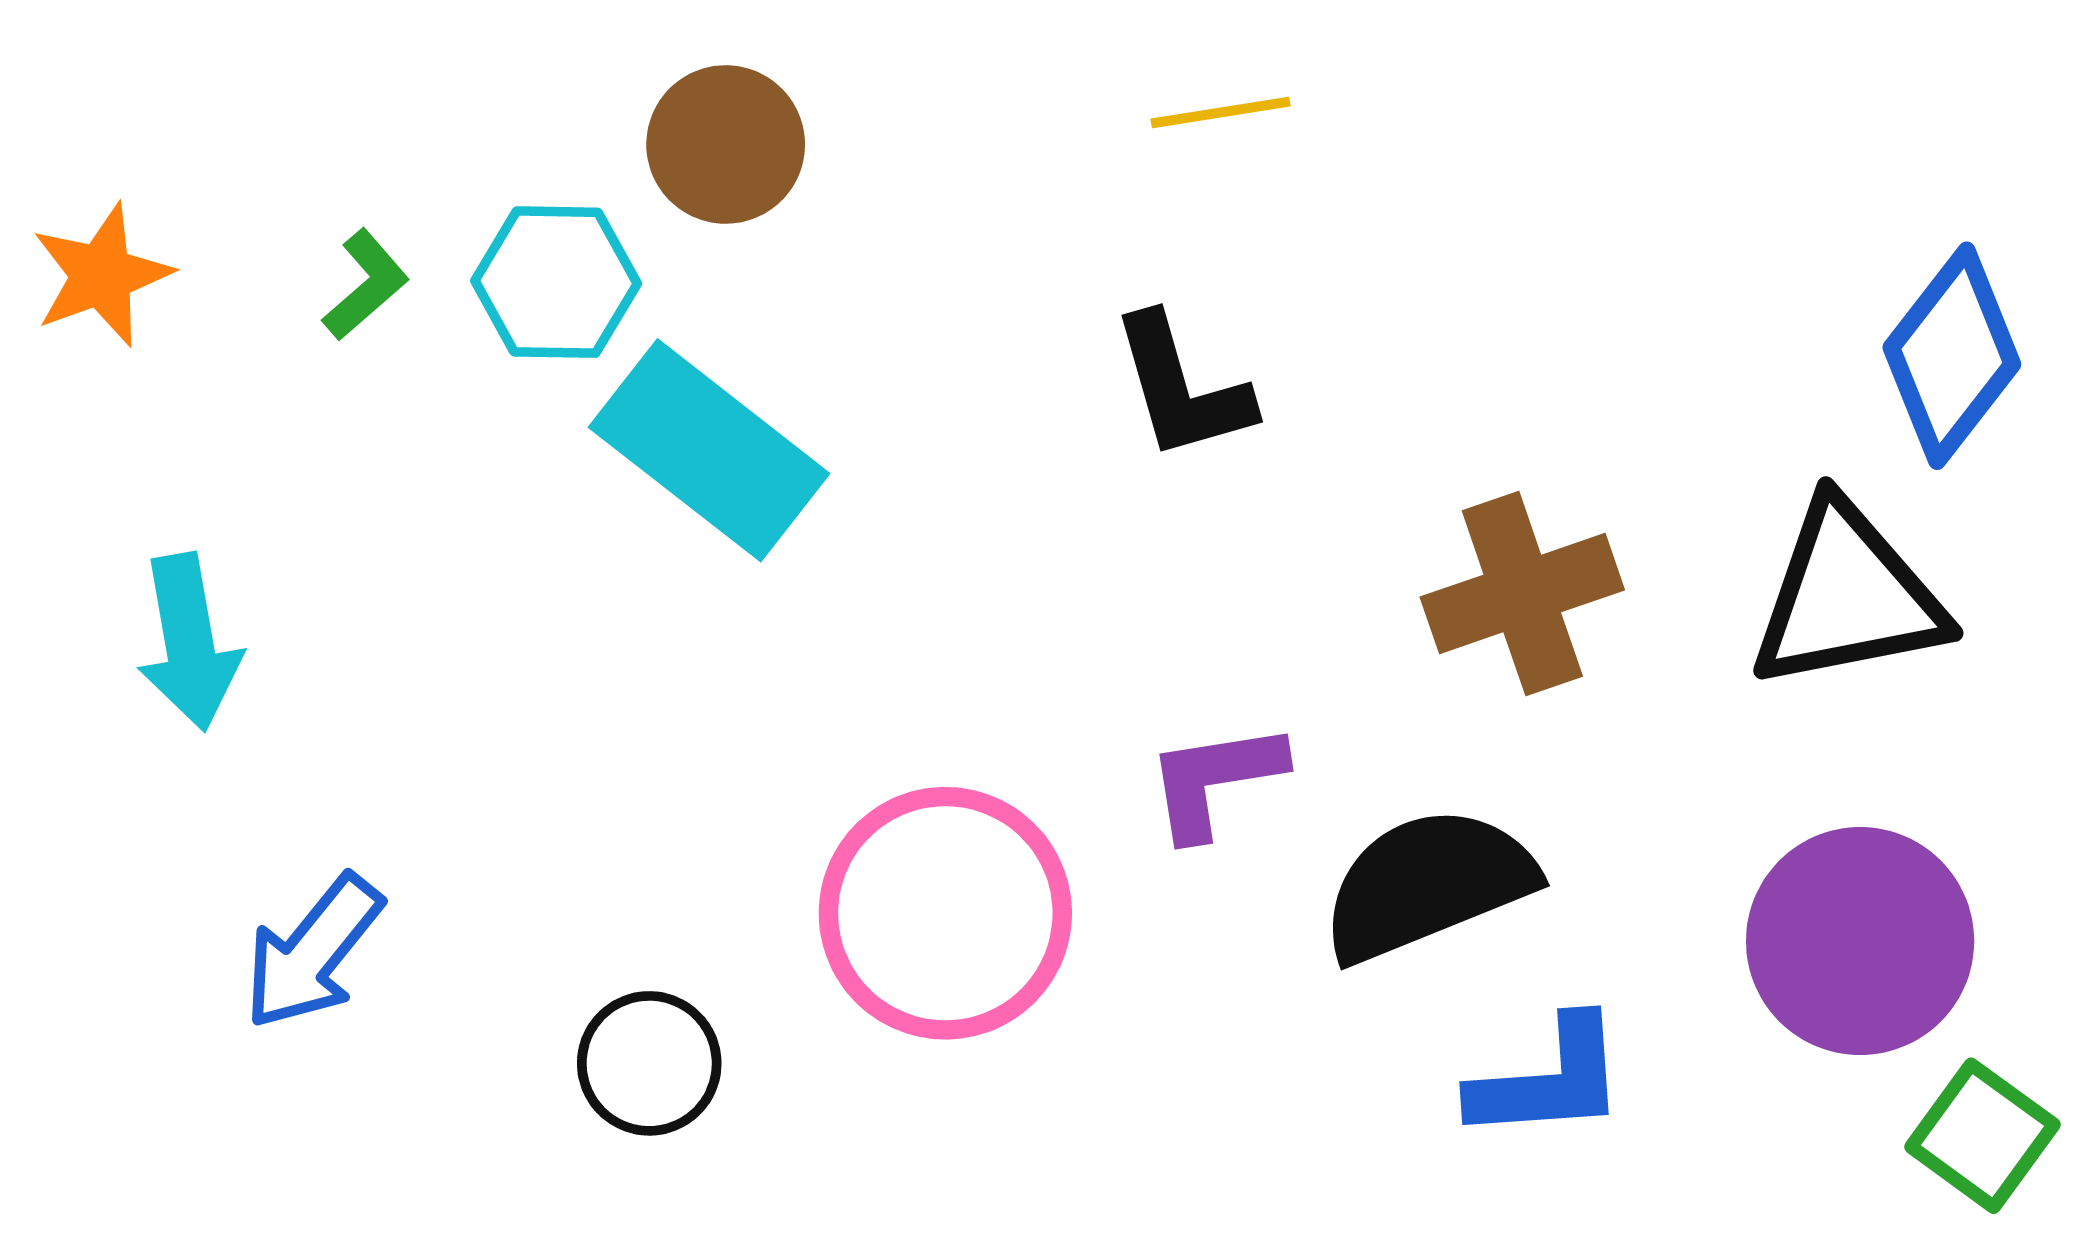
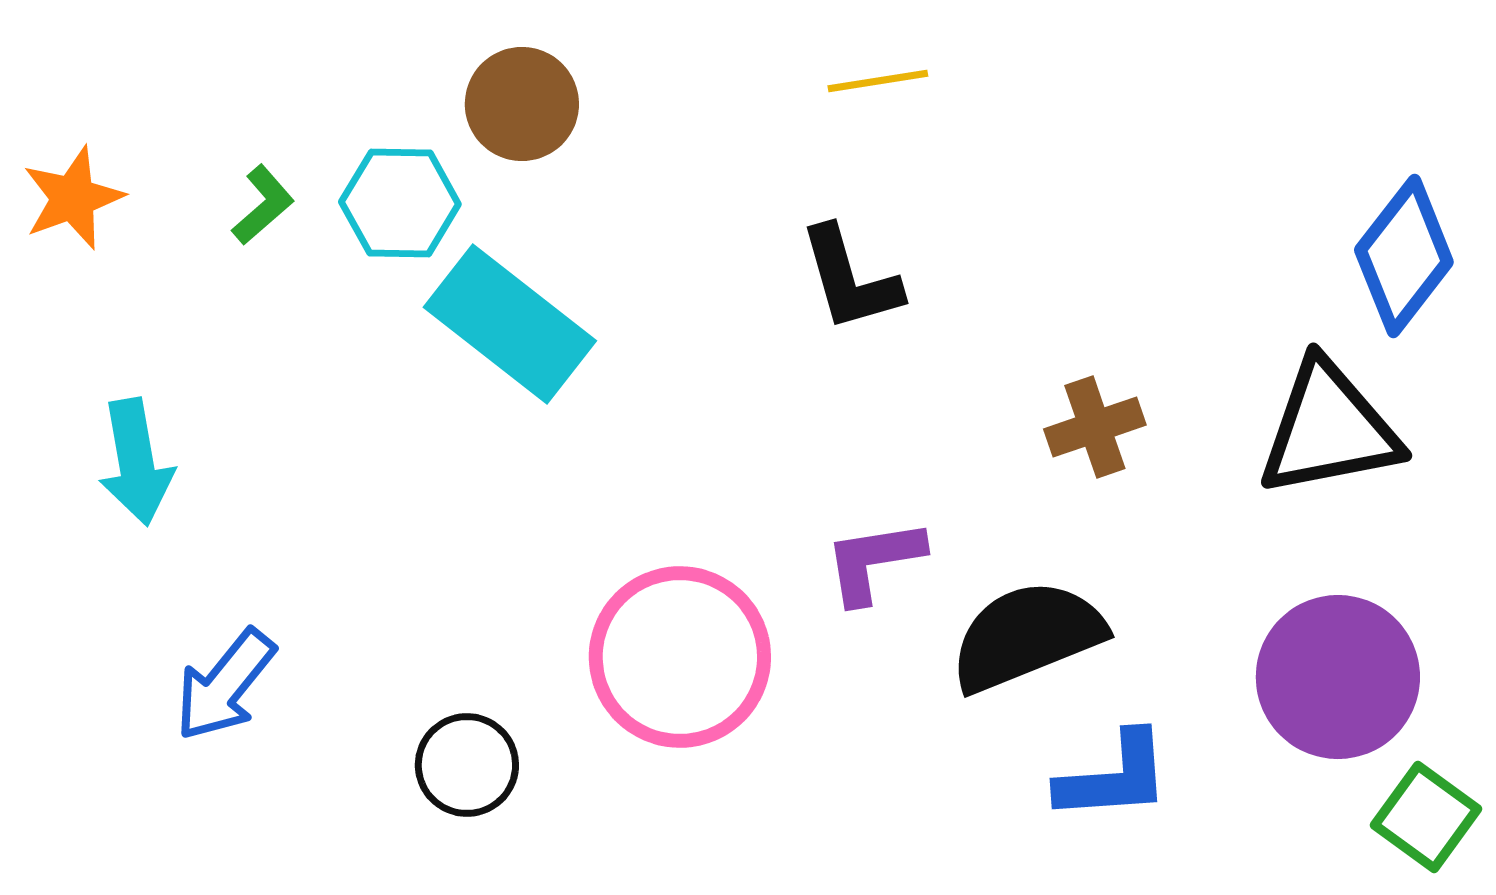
brown cross: (1522, 594) -> (1095, 427), size x0.7

